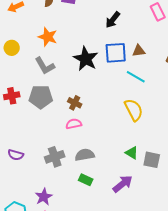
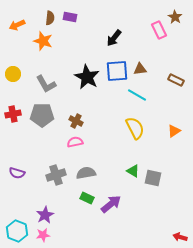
orange star: (48, 37) -> (43, 41), moved
yellow circle: (12, 48) -> (13, 74), moved
purple arrow: (123, 184) -> (111, 204), moved

